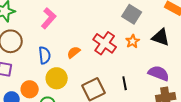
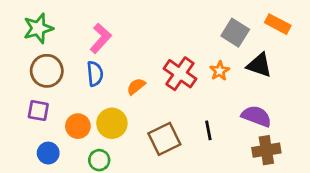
gray square: (132, 14) -> (235, 33), moved
blue semicircle: (45, 55) -> (95, 74), moved
orange circle: (30, 89) -> (78, 126), moved

